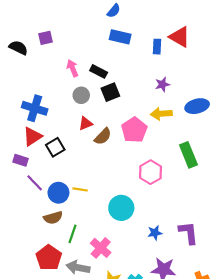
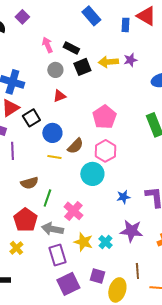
blue rectangle: (120, 37) -> (91, 16), turned 36
purple square: (45, 38) -> (22, 17), turned -32
yellow arrow: (161, 114) -> (108, 62), moved
pink pentagon: (134, 130) -> (104, 117), moved
brown semicircle: (103, 136) -> (75, 146), moved
pink hexagon: (150, 172) -> (105, 151), moved
purple line: (35, 183) -> (12, 151), turned 42
blue circle: (58, 193) -> (52, 133), moved

